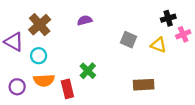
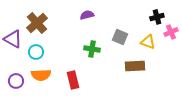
purple semicircle: (85, 20) -> (87, 15), moved
green cross: (88, 71) -> (92, 49), moved, turned -35
brown rectangle: (144, 85) -> (135, 66), moved
red rectangle: (67, 89) -> (73, 80), moved

